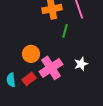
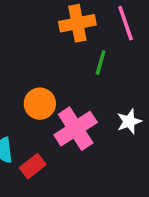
red rectangle: (29, 79) -> (33, 166), moved

